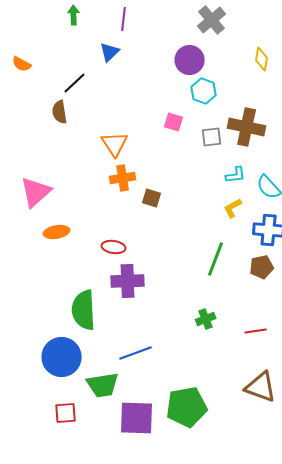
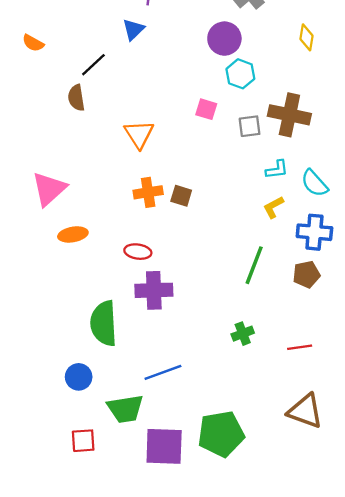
orange cross: (123, 178) -> (148, 192), moved
blue circle: (62, 357) -> (79, 377), size x0.6

